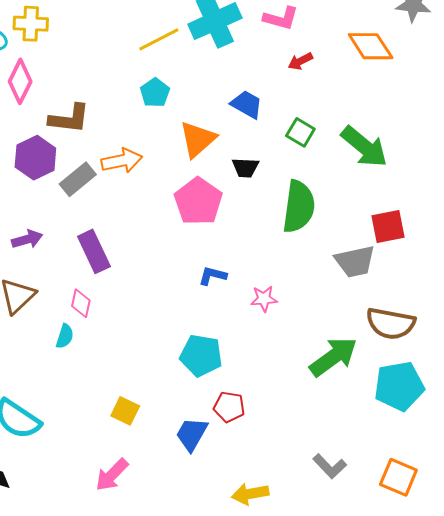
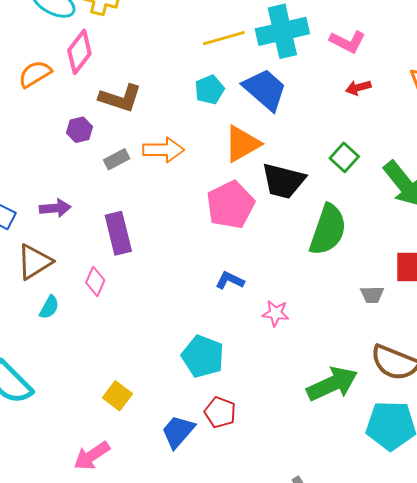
blue trapezoid: (247, 104) -> (265, 89), moved, size x1.4
purple hexagon: (35, 158) -> (80, 130), size x0.6
black trapezoid: (245, 168) -> (283, 181), size x1.6
gray rectangle: (78, 179) -> (117, 159), size x0.7
gray trapezoid: (355, 261) -> (372, 295), size x0.6
cyan semicircle: (65, 336) -> (49, 307), moved

